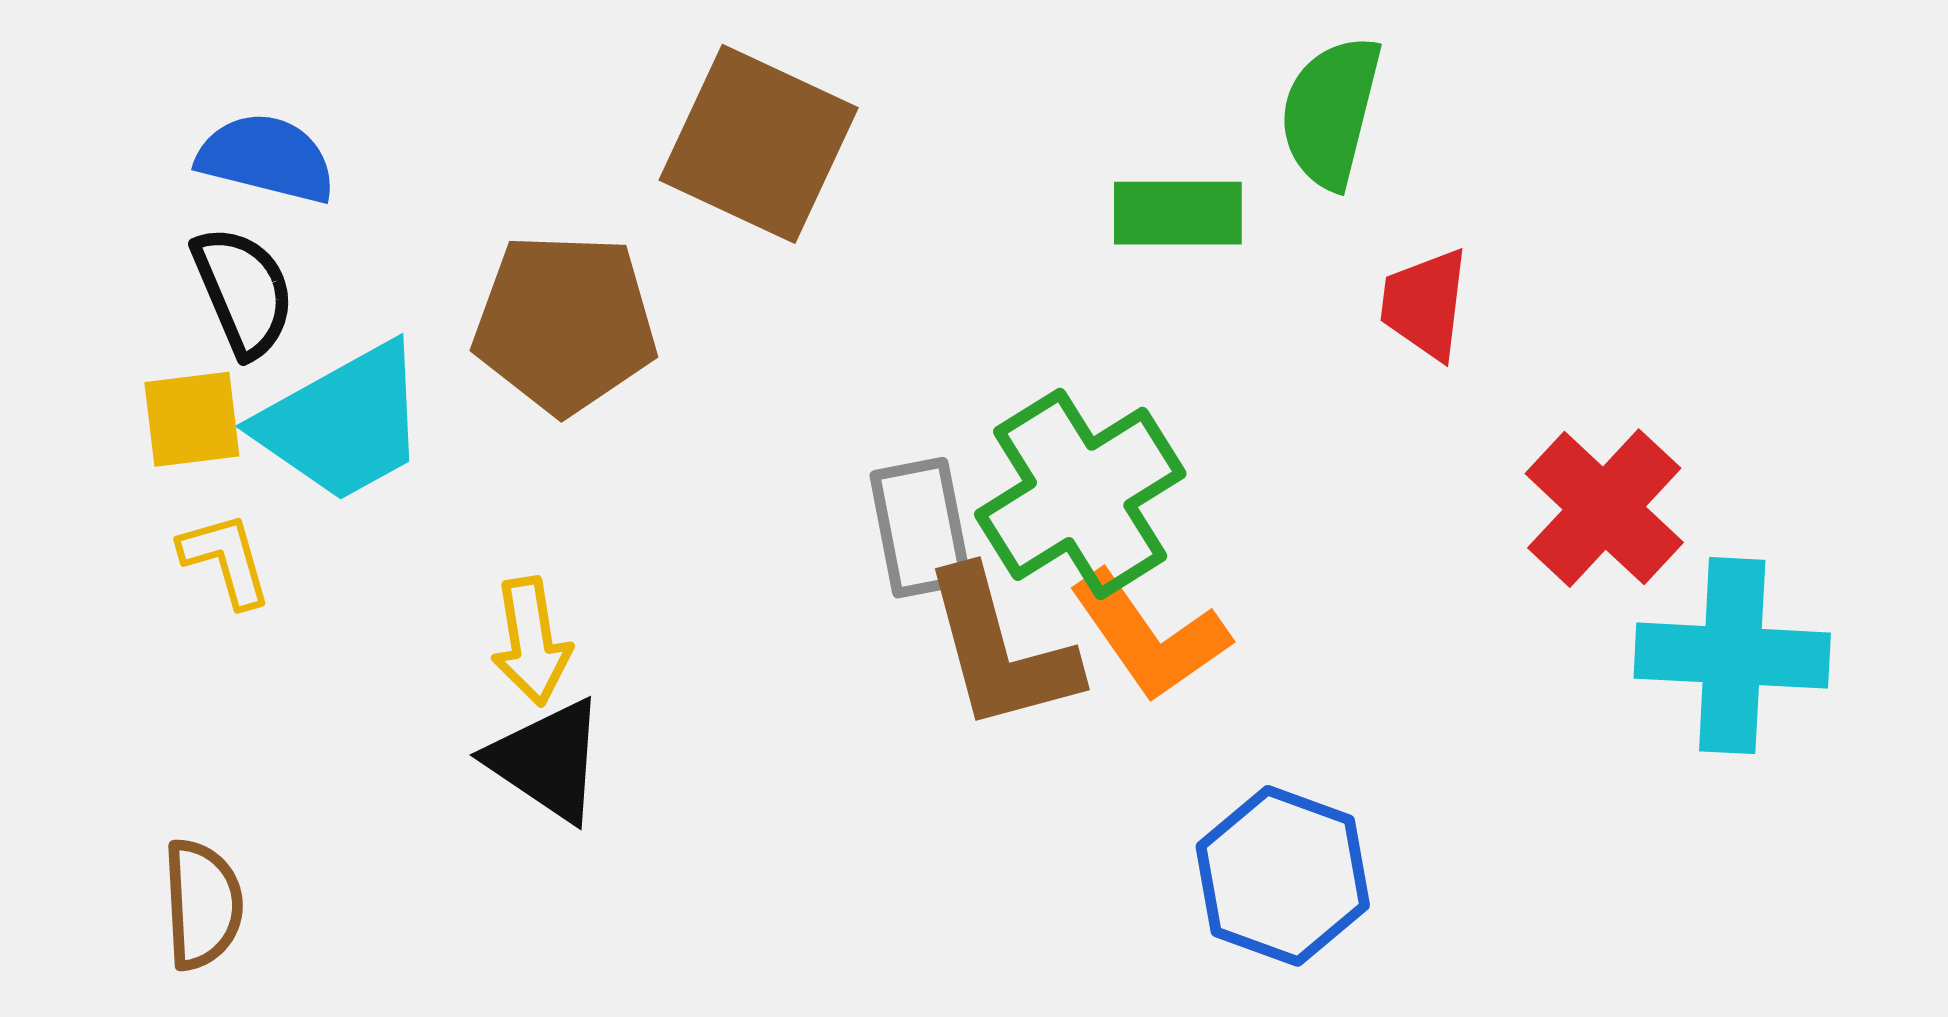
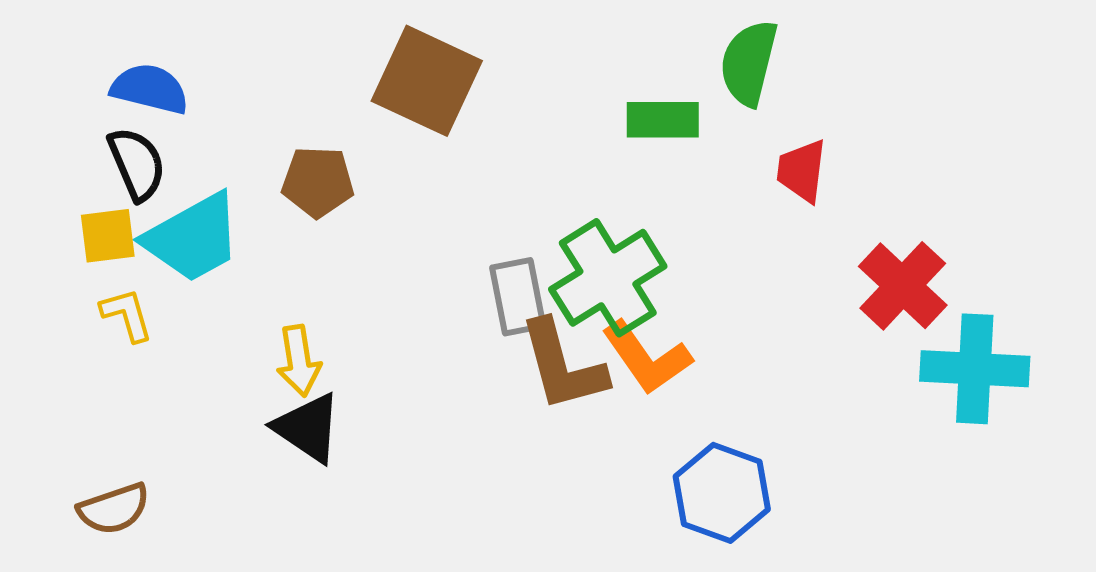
brown pentagon: (565, 323) -> (318, 182), size x0.7
brown semicircle: (203, 904) -> (114, 509), turned 74

